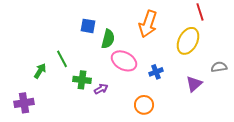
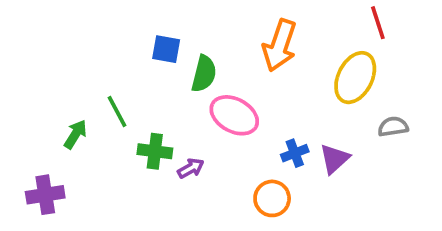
gray semicircle: (219, 67) -> (393, 127), moved
blue cross: (156, 72) -> (295, 153), moved
purple triangle: (194, 84) -> (334, 159), moved

